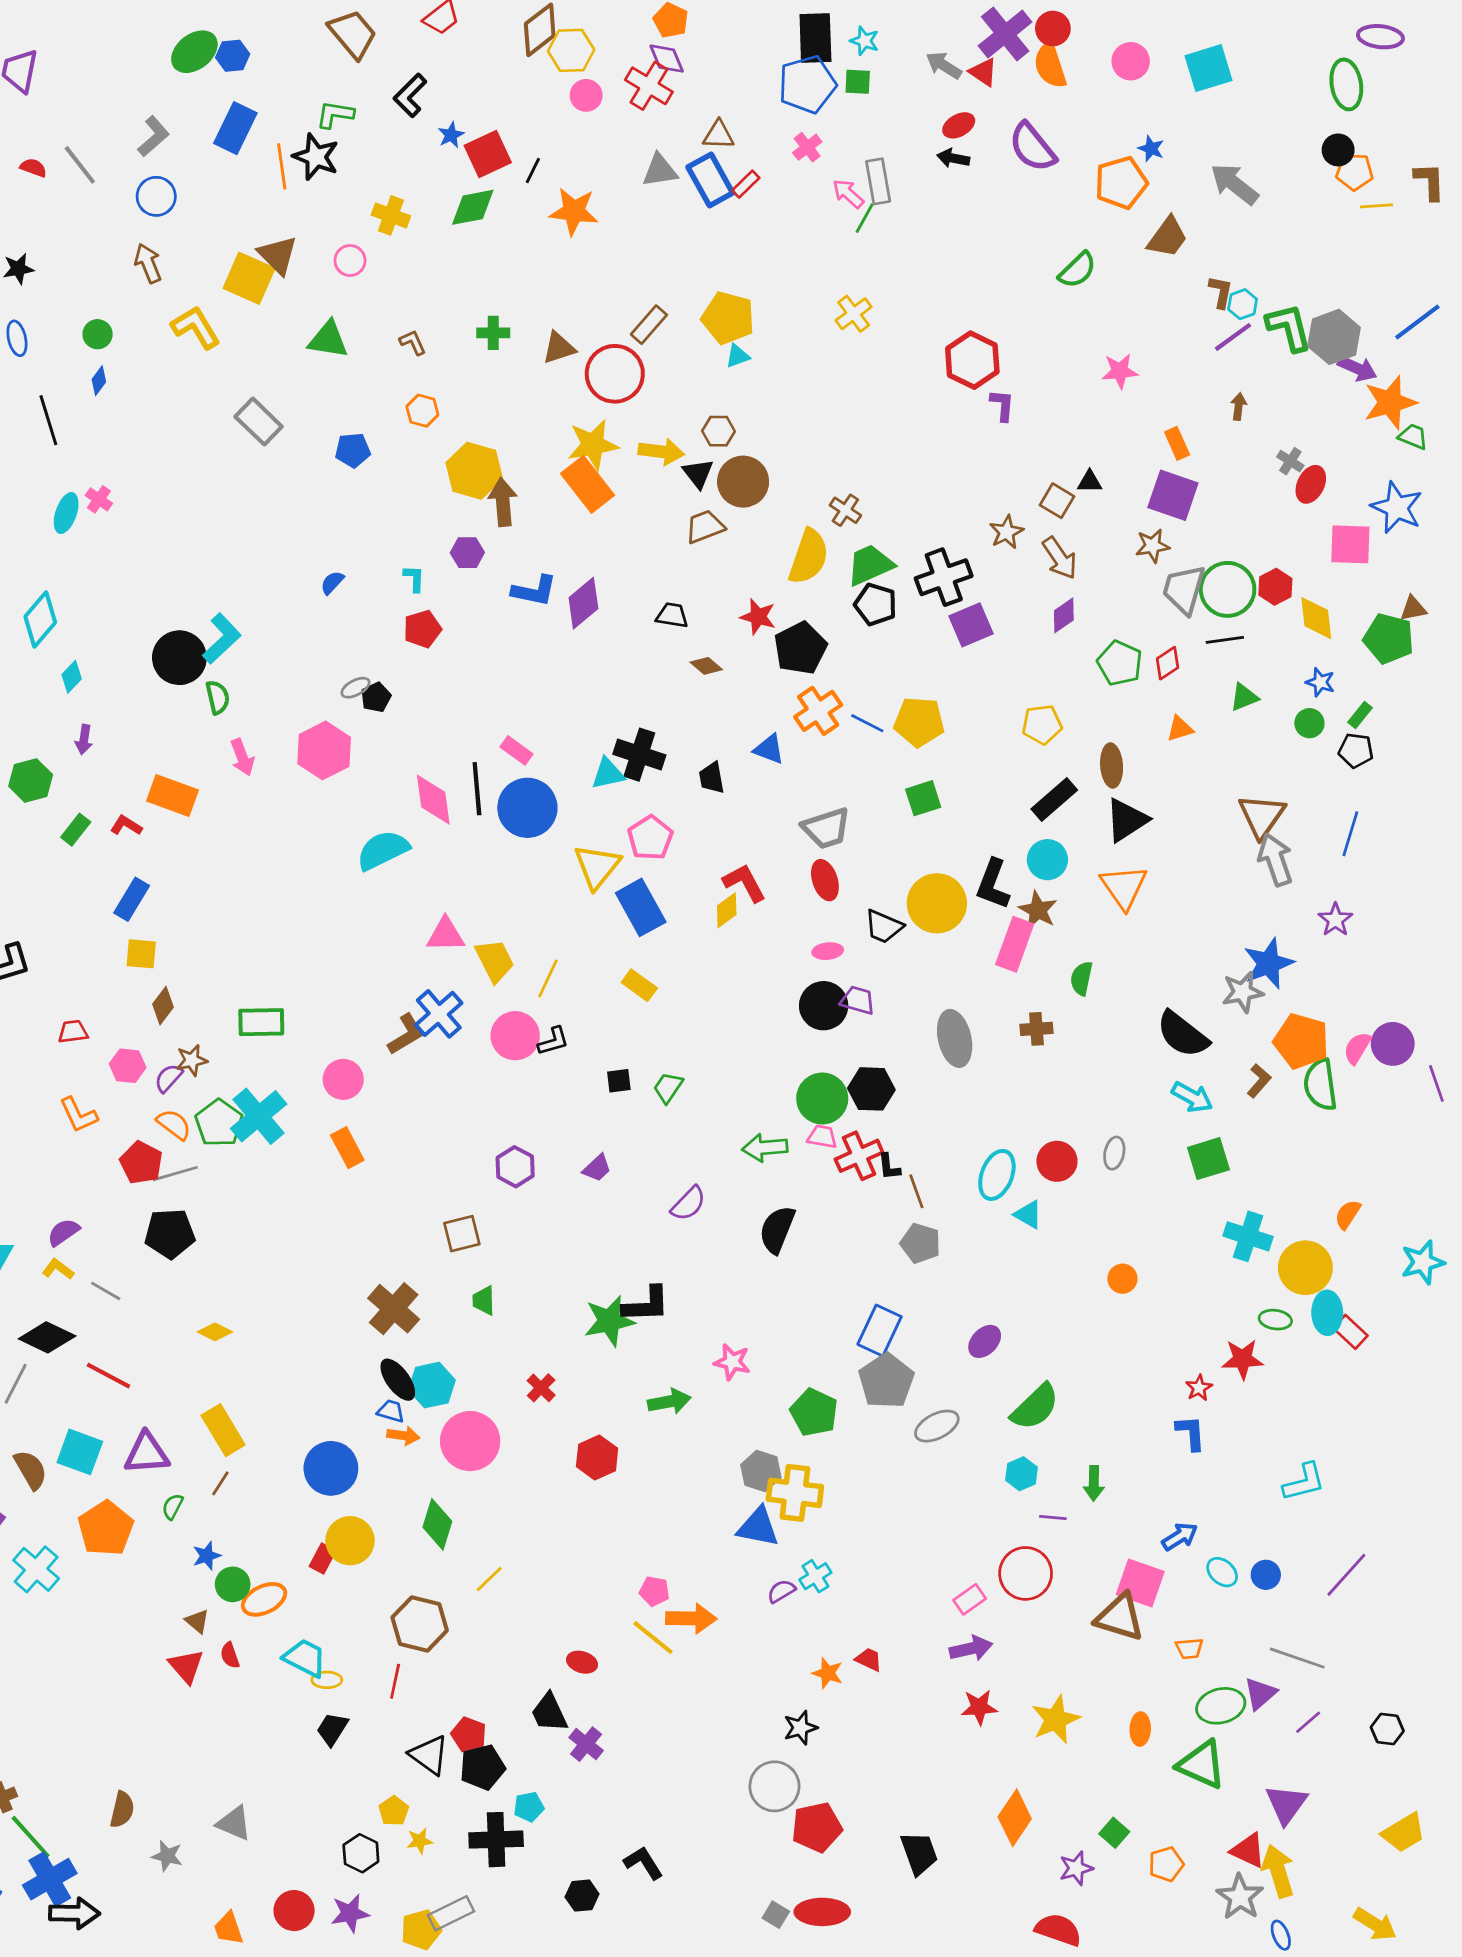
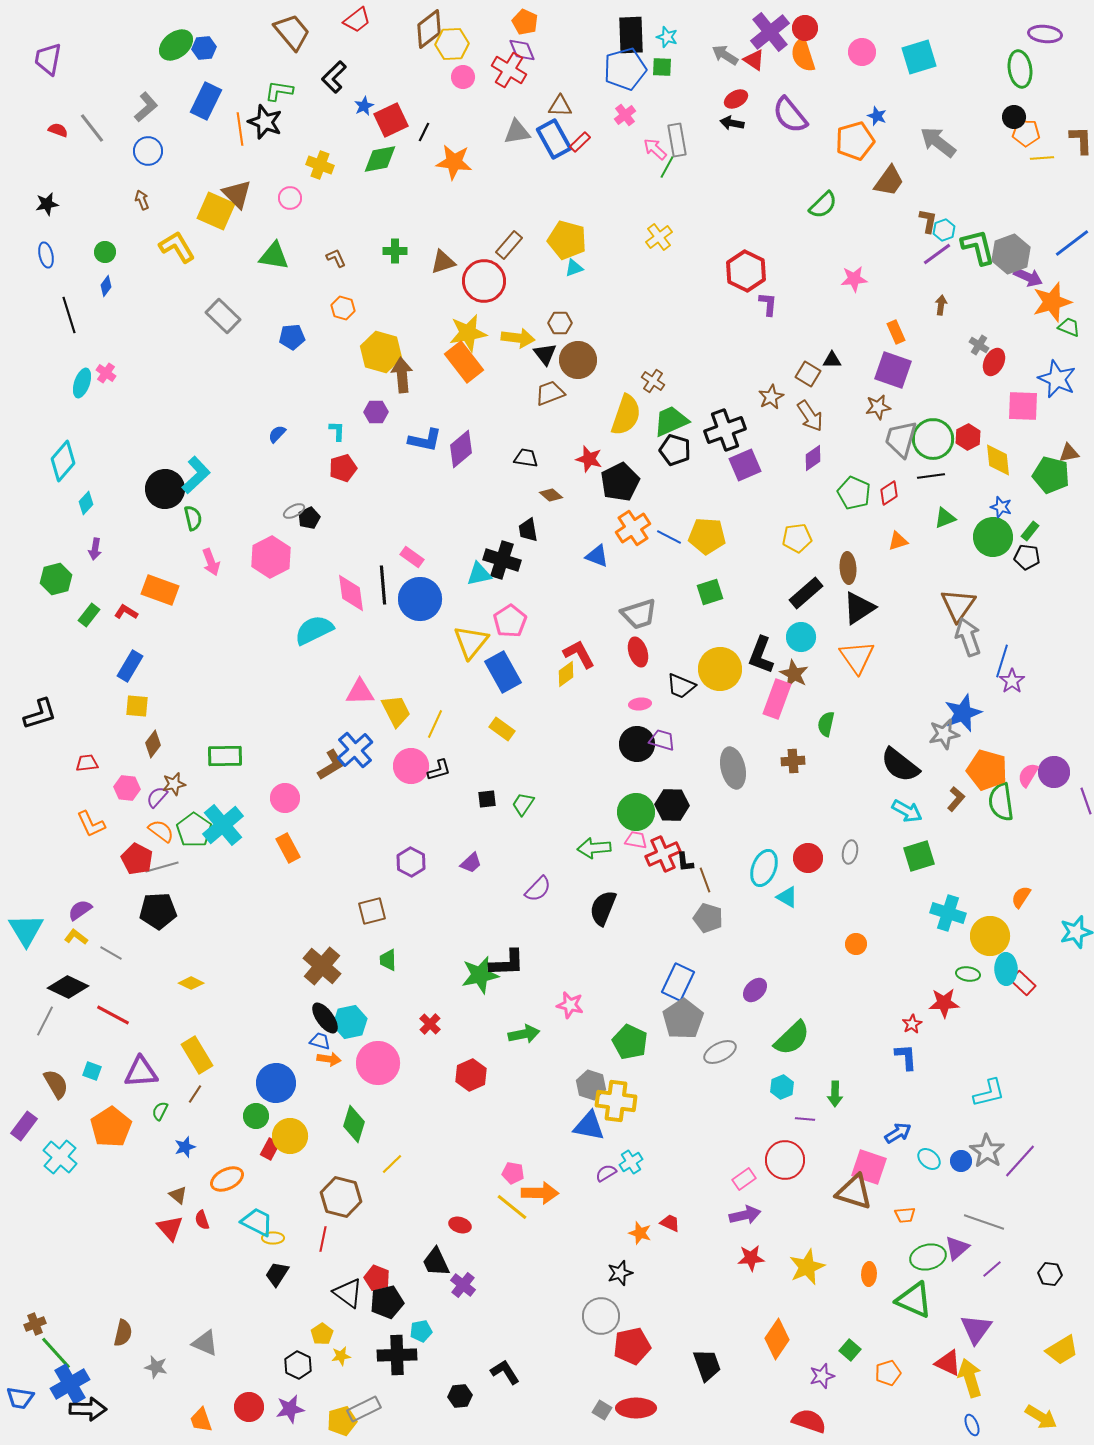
brown arrow: (148, 263) -> (142, 200), size x0.7
green circle: (1309, 723) -> (993, 537), size x1.8
black trapezoid: (712, 778) -> (528, 530), moved
blue line: (1350, 834) -> (1002, 661), moved
cyan square: (80, 1452) -> (92, 1071), size x0.6
green circle: (233, 1584) -> (256, 1116), moved
gray star: (1240, 1897) -> (987, 1151), moved

